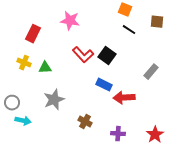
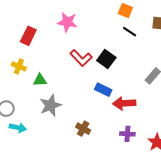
green triangle: (45, 68) -> (40, 80), moved
purple cross: (118, 134) -> (127, 134), moved

